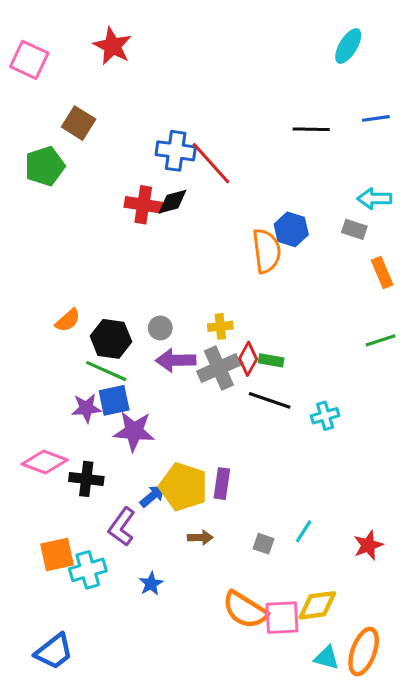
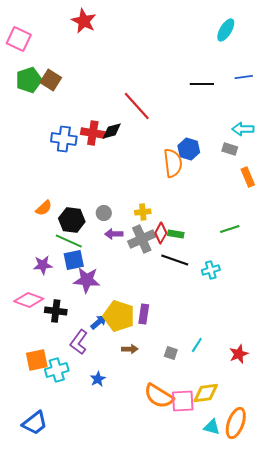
red star: (112, 46) -> (84, 21), moved
blue cross: (176, 151) -> (64, 139), moved
green pentagon: (45, 166) -> (29, 80), moved
green line: (381, 340) -> (230, 229), moved
purple arrow: (176, 360) -> (114, 234), size x0.7
purple star: (86, 408) -> (43, 265), moved

